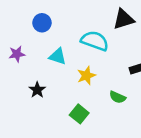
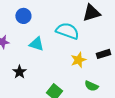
yellow star: (86, 76) -> (78, 60), moved
green semicircle: (118, 97) -> (91, 86), moved

